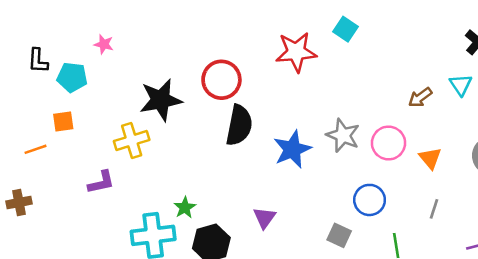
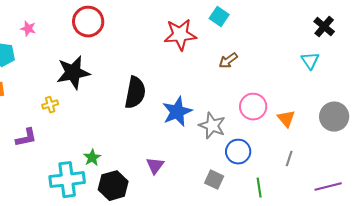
red circle: (221, 80) -> (88, 22), moved
brown arrow: (420, 97) -> (228, 61), moved
gray star: (343, 135) -> (212, 126), moved
yellow cross: (132, 140) -> (50, 105), size x0.6

